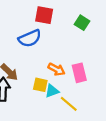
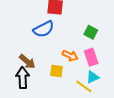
green square: (82, 23) -> (91, 32), moved
cyan triangle: (52, 91) -> (93, 77), moved

